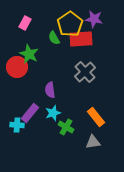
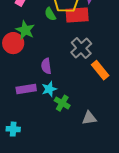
purple rectangle: (30, 113) -> (26, 89), turned 42
orange rectangle: (96, 117) -> (100, 70), moved
cyan cross: (17, 125) -> (13, 129), moved

